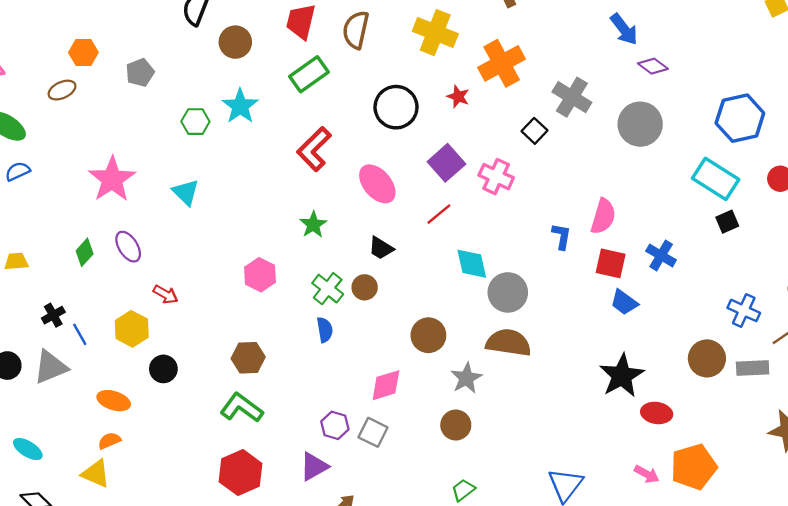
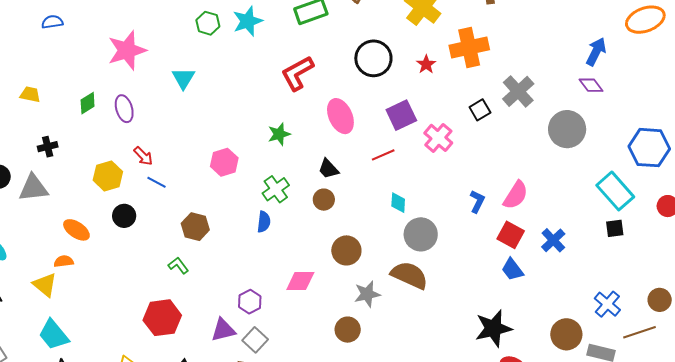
blue arrow: (624, 29) -> (596, 52), moved, turned -132
cyan diamond: (472, 264) -> (398, 203), size x0.7
brown circle: (365, 287) -> (324, 200), moved
blue line: (80, 334) -> (156, 182), moved, turned -48
green L-shape: (242, 408) -> (178, 266), size x0.6
gray square: (373, 432) -> (255, 340), moved

